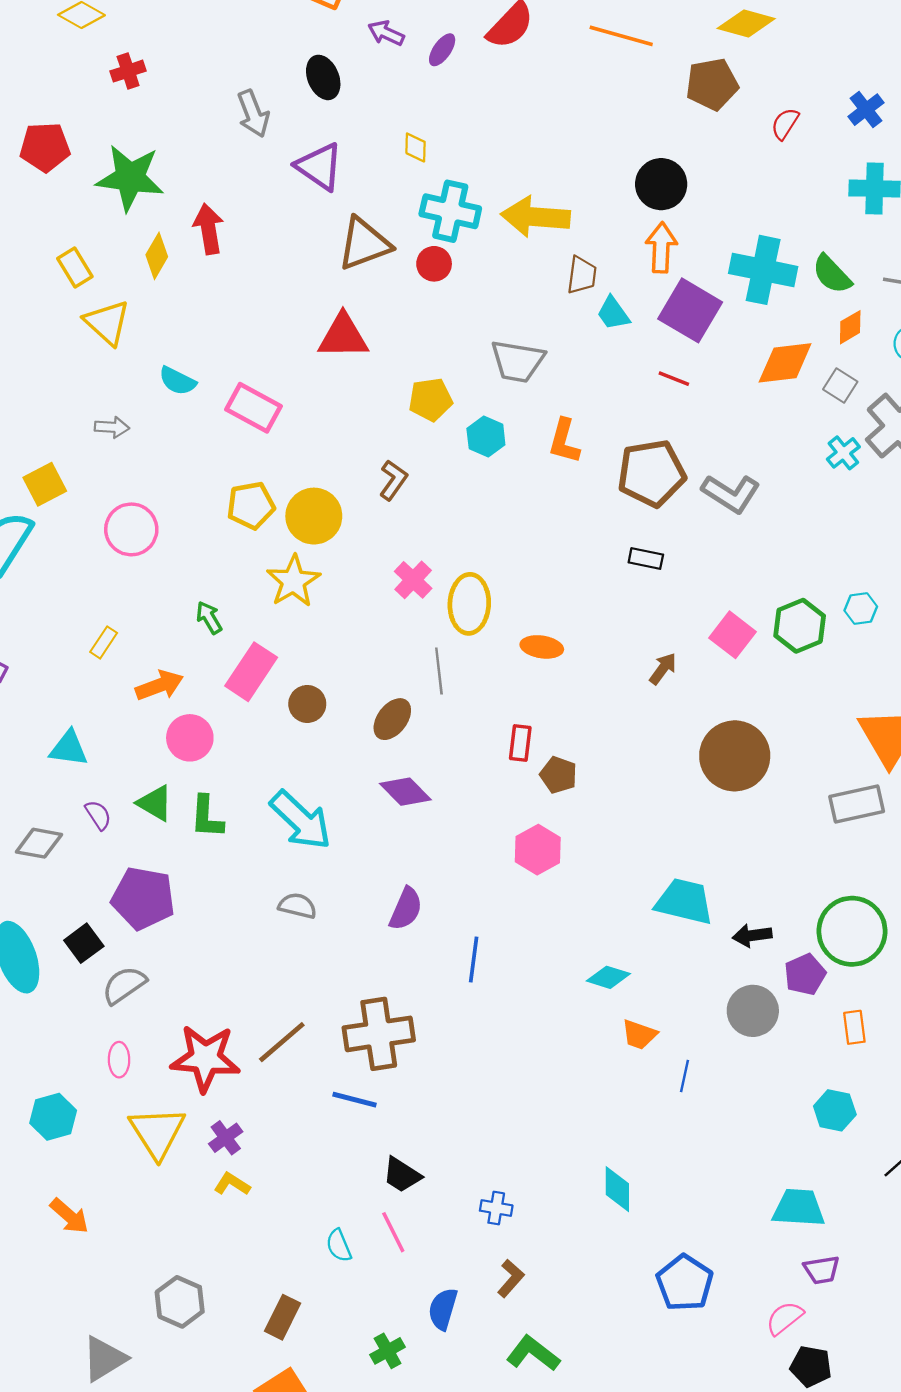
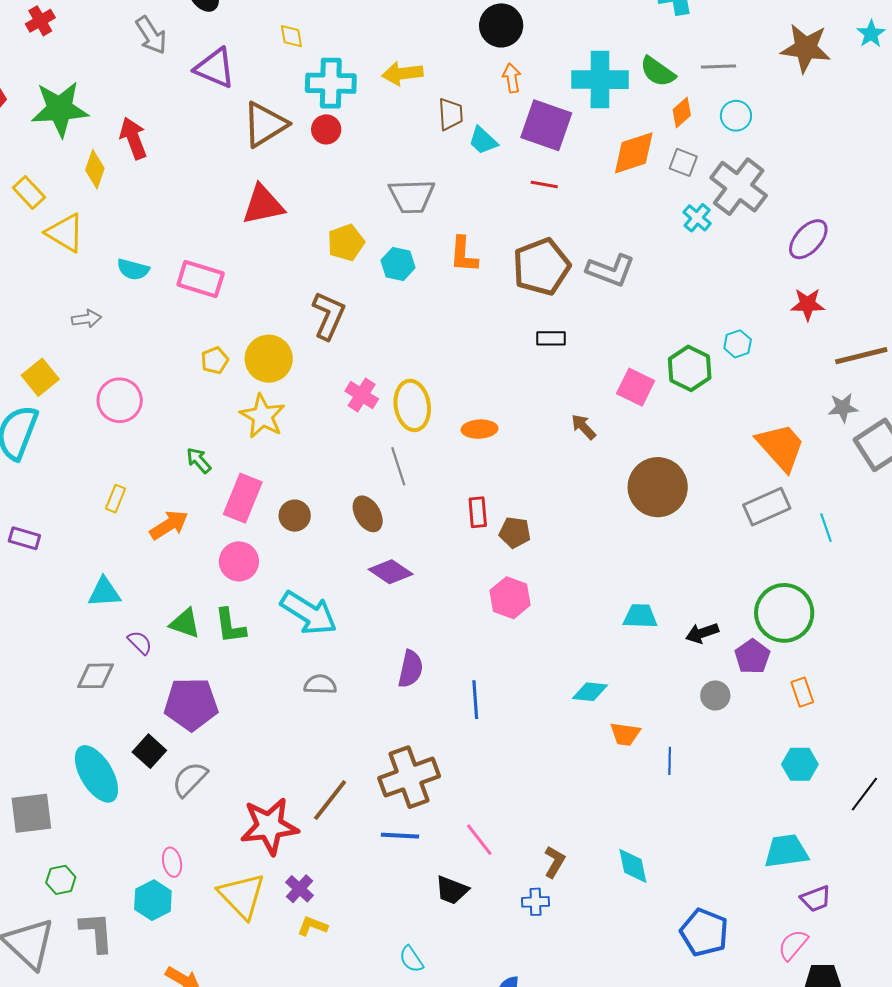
yellow arrow: (536, 217) -> (402, 74), size x0.7
orange arrow: (661, 248) -> (512, 78), size x0.7
brown L-shape: (393, 480) -> (329, 316), size x1.4
yellow pentagon: (251, 505) -> (215, 360), size x0.7
brown arrow: (663, 669) -> (584, 427), turned -68
brown ellipse: (392, 719) -> (368, 514), turned -57
pink circle: (190, 738) -> (239, 561), moved
cyan trapezoid: (684, 901) -> (640, 616), size x0.7
gray circle: (753, 1011) -> (715, 695), size x0.7
pink ellipse: (119, 1060) -> (172, 862), moved
pink line: (393, 1232) -> (479, 840), moved
brown L-shape: (511, 1278) -> (555, 862), moved

